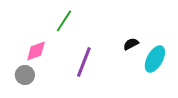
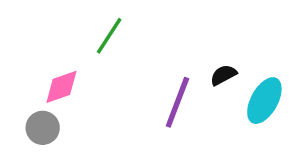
purple line: (84, 62) -> (177, 102), moved

